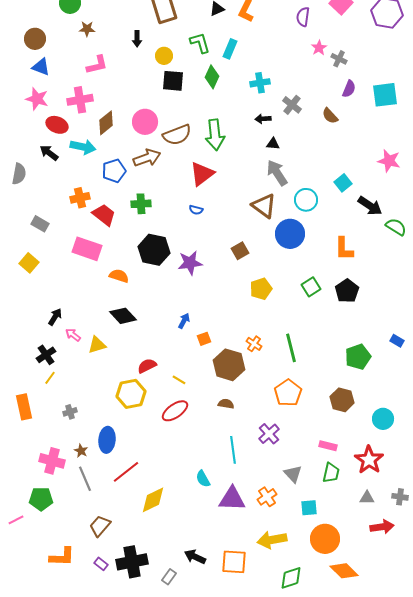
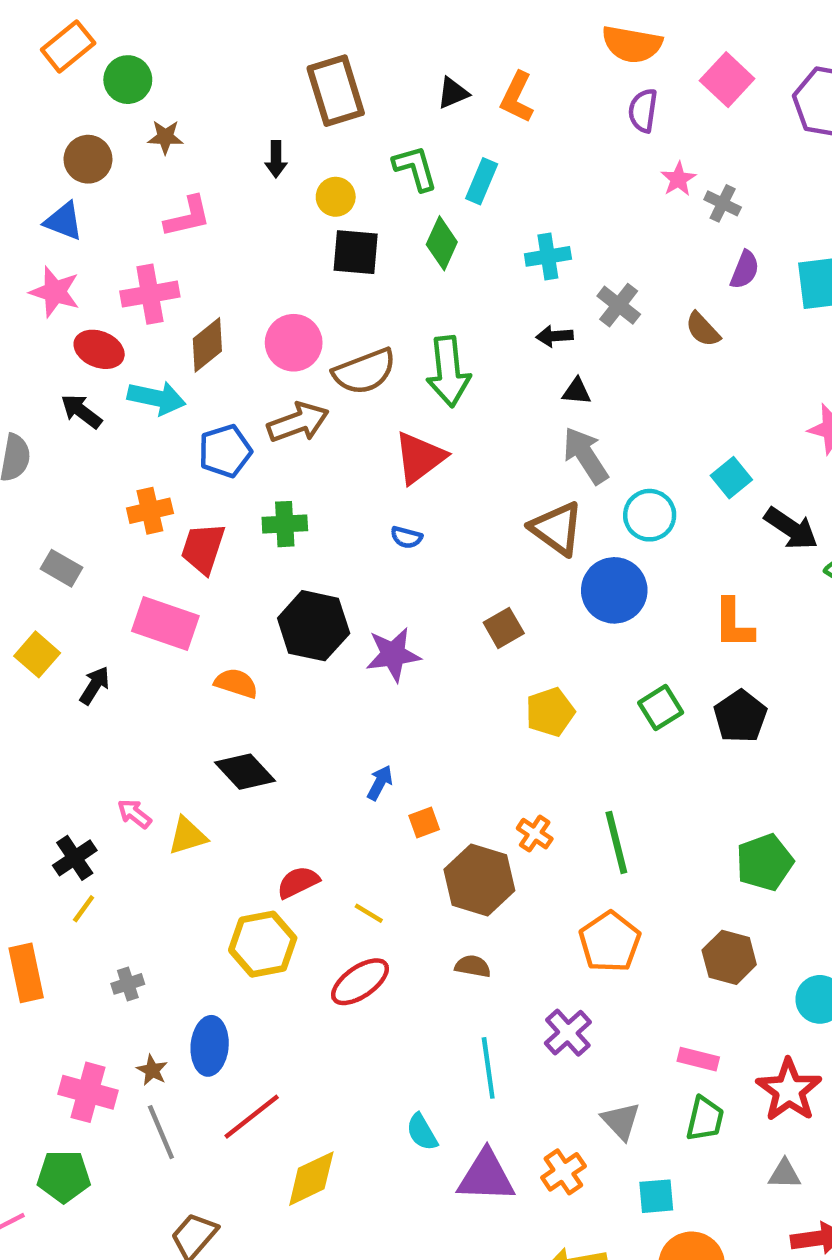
brown circle: (35, 39) -> (88, 159), moved
red trapezoid: (104, 215) -> (203, 548), turned -110
black arrow: (55, 317) -> (95, 685), moved

